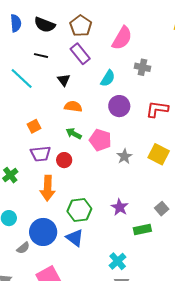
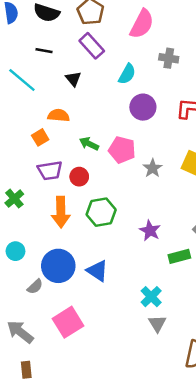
orange semicircle: (73, 106) -> (59, 115), moved
green hexagon: (79, 210) -> (101, 212), moved

